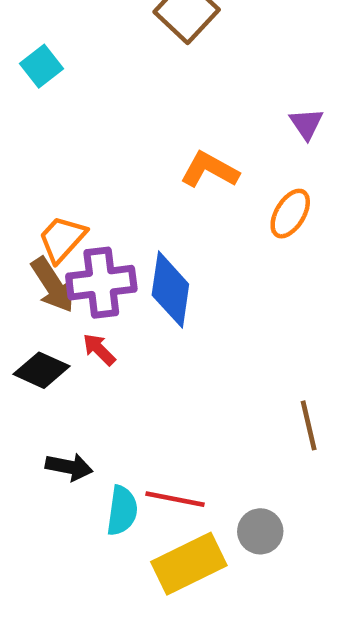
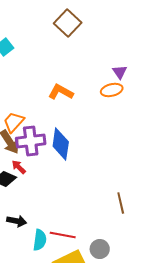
orange L-shape: (210, 170) -> (61, 92), moved
orange ellipse: (290, 214) -> (112, 90), moved, turned 45
red arrow: (99, 349) -> (19, 167), moved

